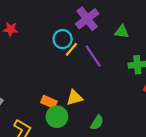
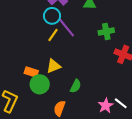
cyan circle: (63, 39) -> (52, 16), moved
yellow line: (71, 49) -> (53, 35), moved

